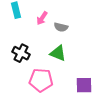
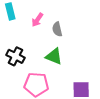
gray semicircle: (61, 27) -> (57, 29), turned 64

